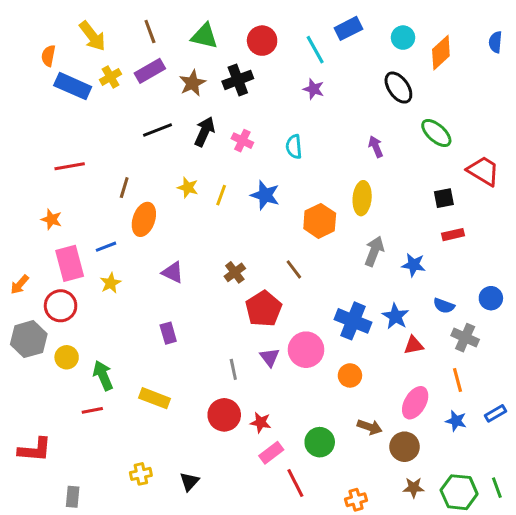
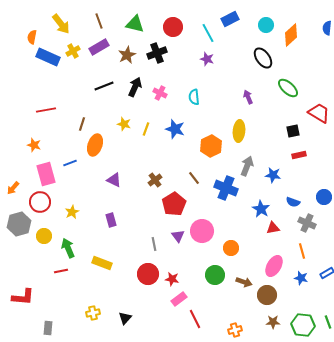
yellow star: (111, 283) -> (72, 212), moved
blue cross: (353, 321) -> (226, 188), moved
green circle: (320, 442) -> (215, 275), moved

